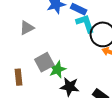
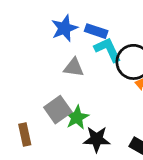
gray triangle: (27, 28) -> (74, 67), moved, turned 42

